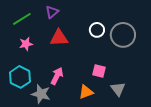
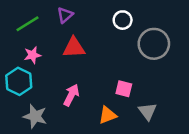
white circle: (97, 30) -> (123, 20), moved
cyan hexagon: (20, 77) -> (19, 81), moved
gray star: (41, 94) -> (35, 116), moved

